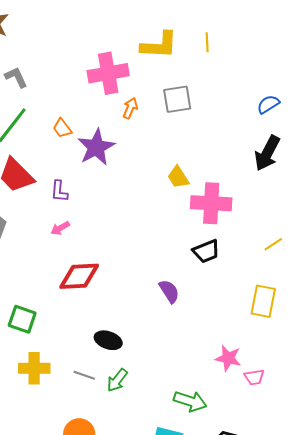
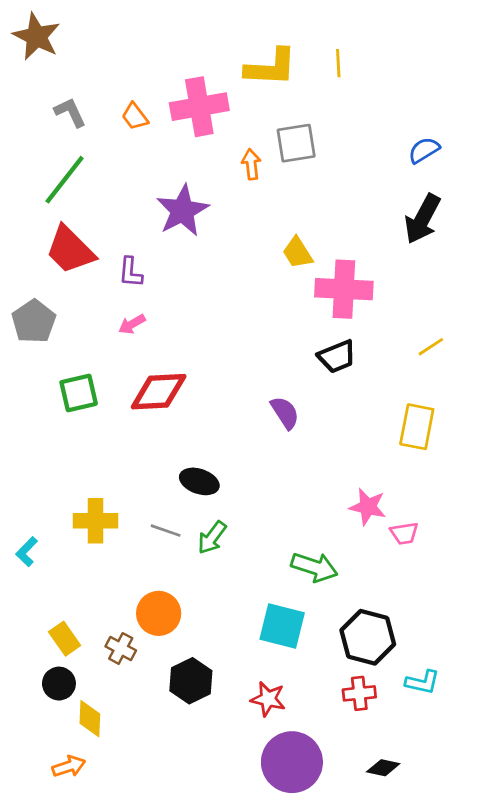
orange arrow: (130, 108) -> (251, 164), moved, turned -30
orange trapezoid: (62, 128) -> (135, 116), moved
green square: (22, 319) -> (79, 393), moved, turned -32

